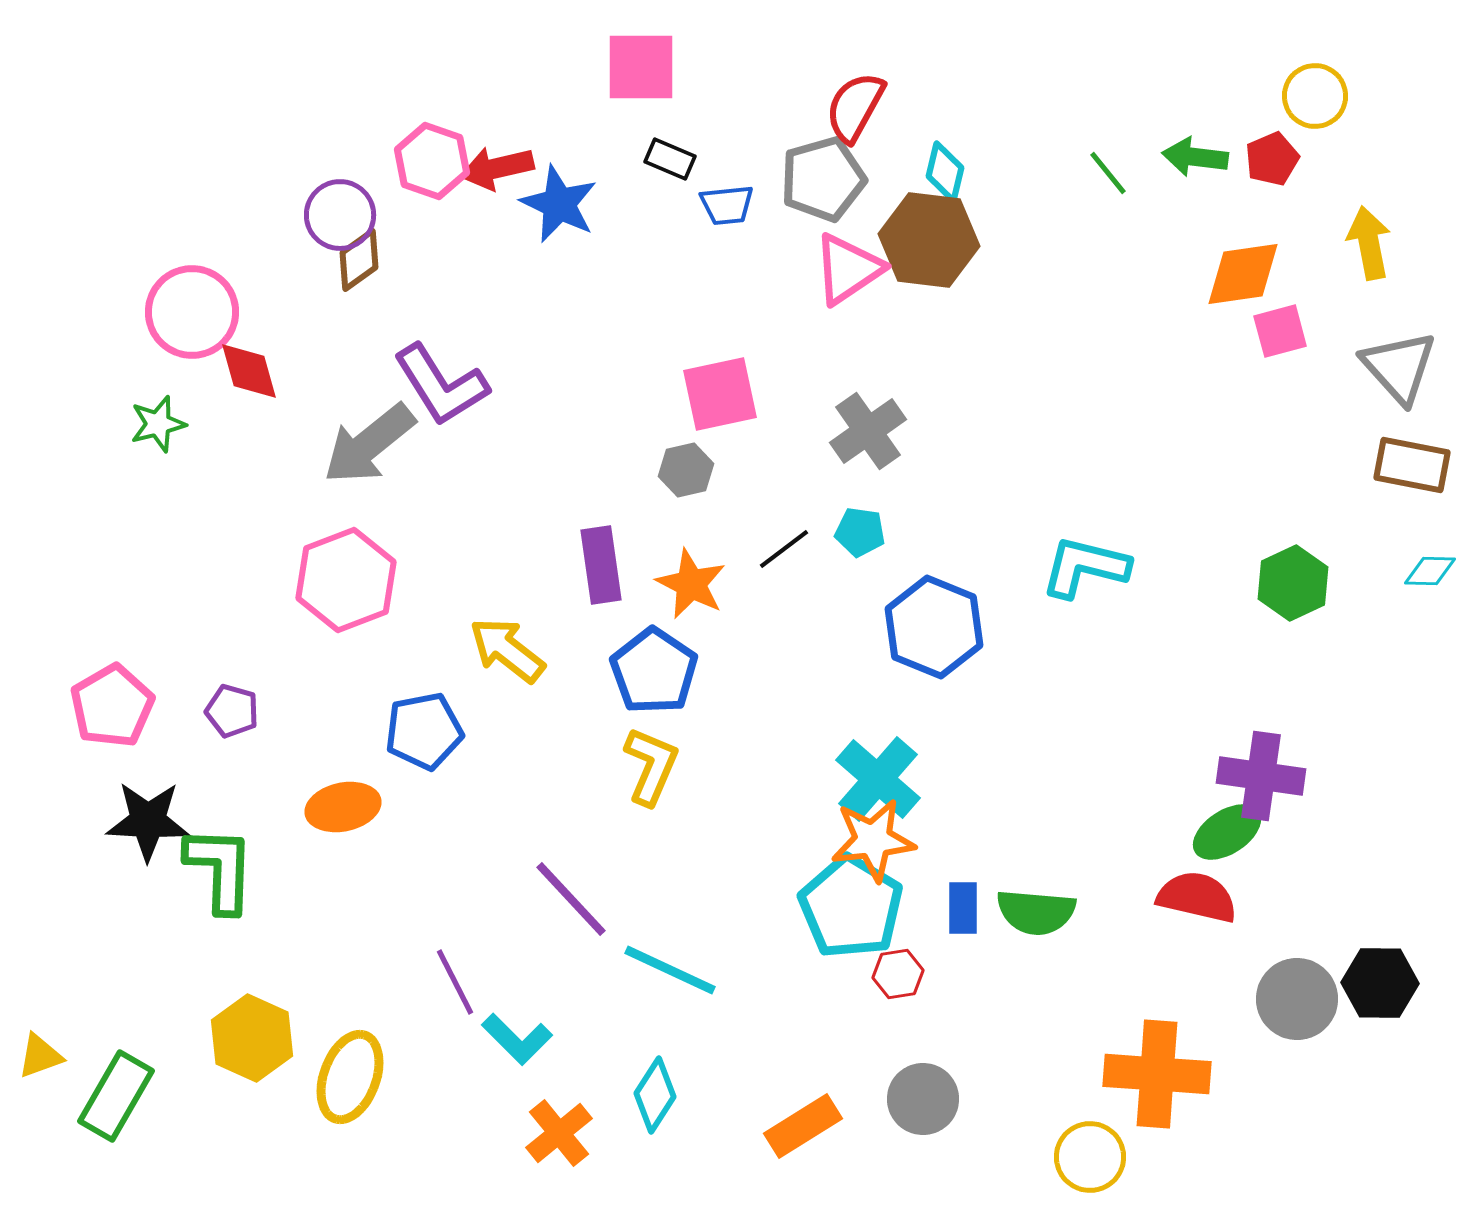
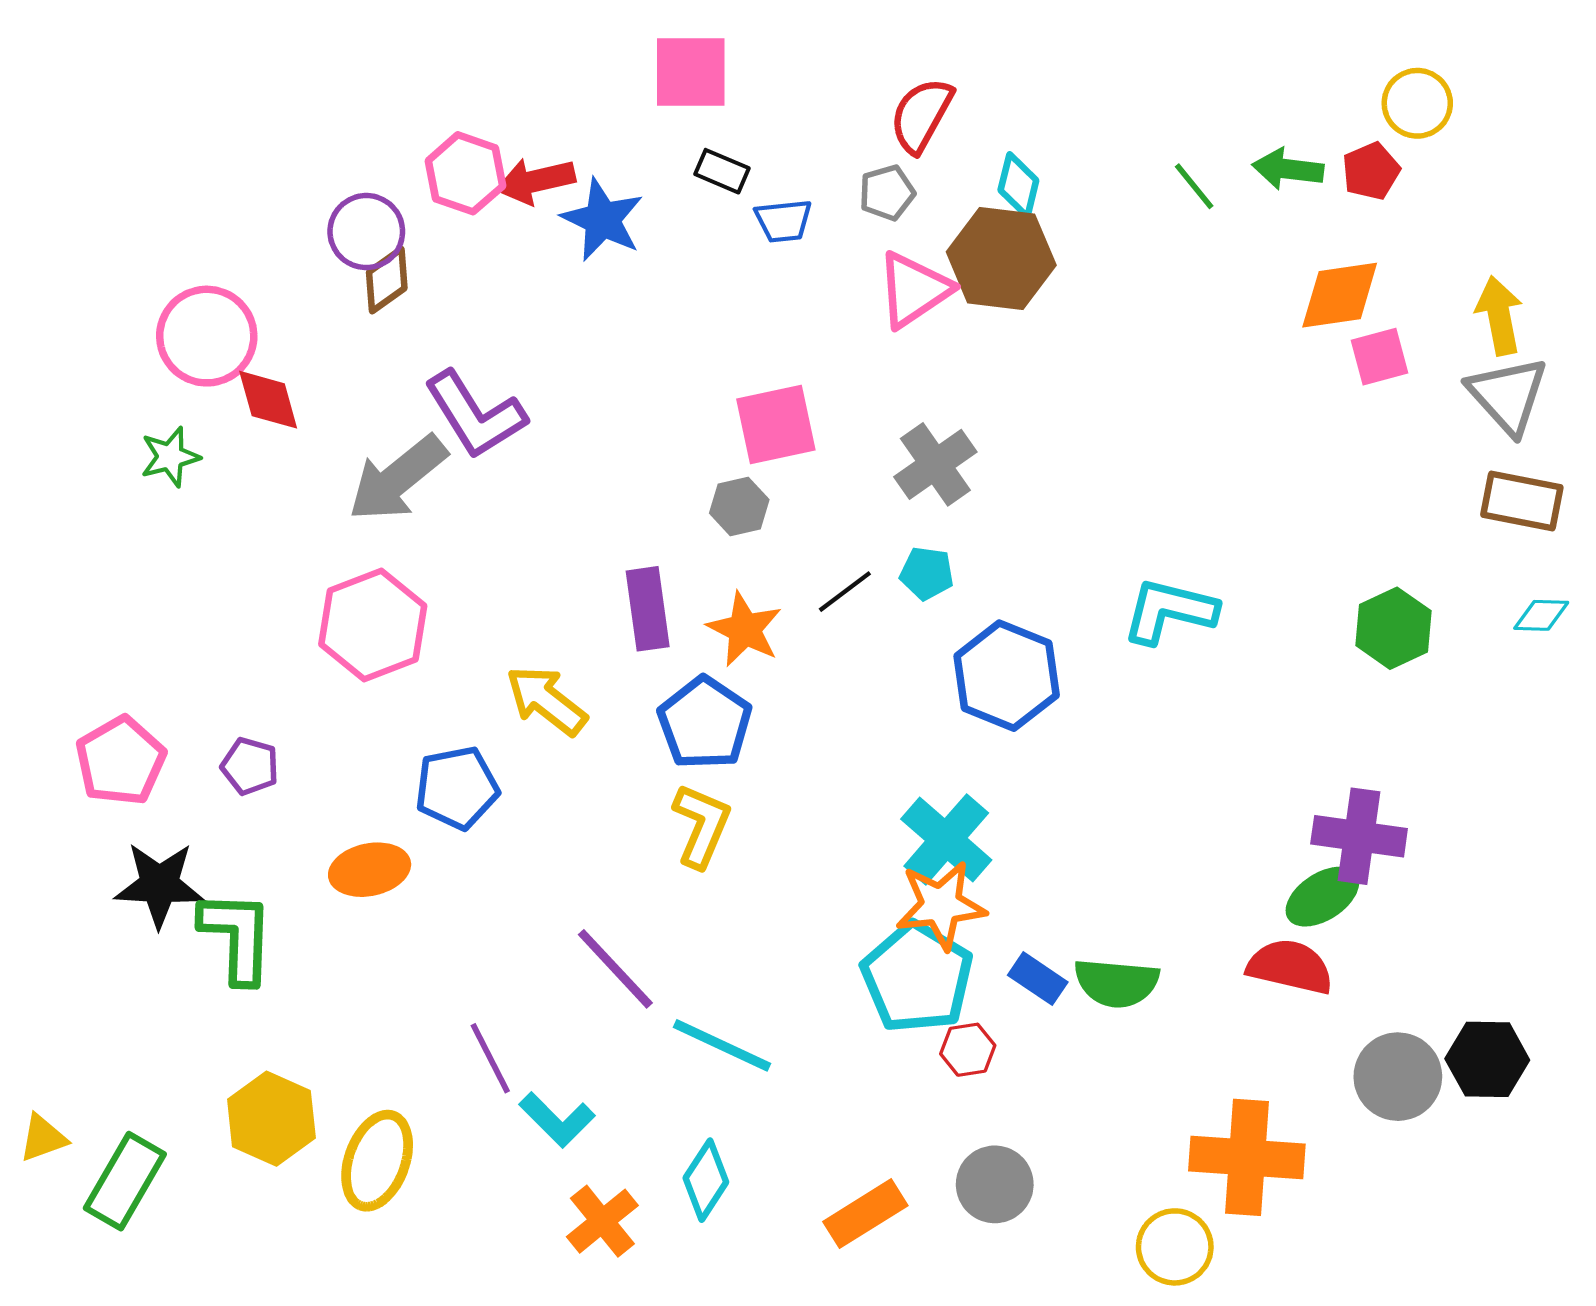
gray pentagon: (823, 179) -> (887, 193), size x0.6
yellow arrow: (1369, 243) -> (1499, 316), moved
blue rectangle: (963, 908) -> (1038, 979), turned -56

